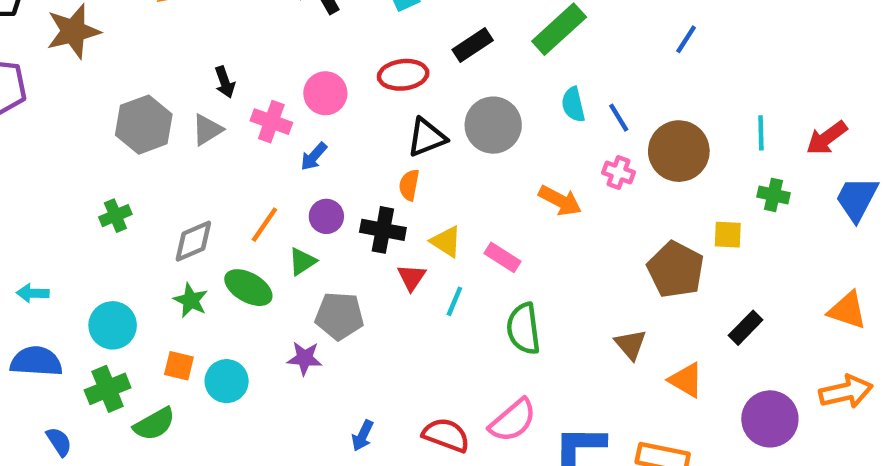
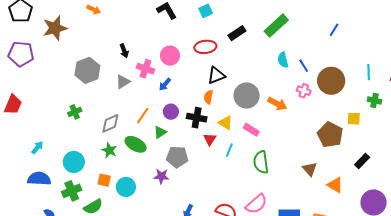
gray circle: (493, 125) -> (247, 96), moved
gray triangle: (207, 130) -> (123, 82), moved
cyan arrow: (33, 293) -> (37, 148), turned 128

